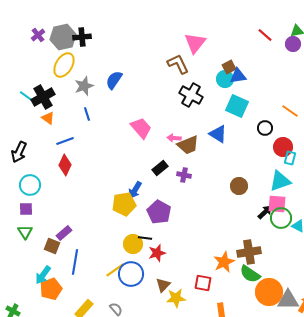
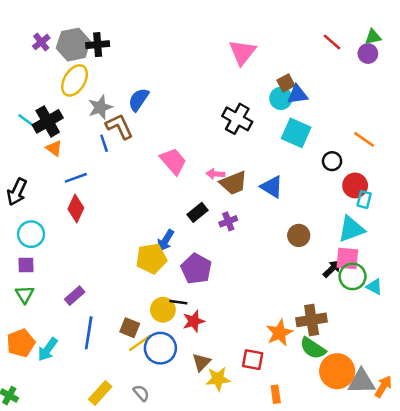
brown L-shape: (178, 64) -> (119, 127), moved
blue triangle: (218, 134) -> (272, 187), moved
purple cross: (184, 175) -> (228, 221), turned -32
brown square: (52, 246) -> (130, 328), moved
orange pentagon: (51, 289) -> (21, 343), moved

